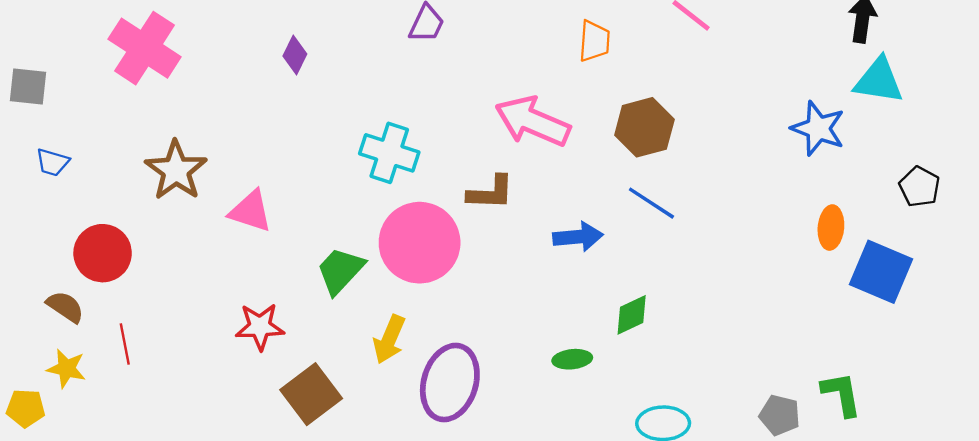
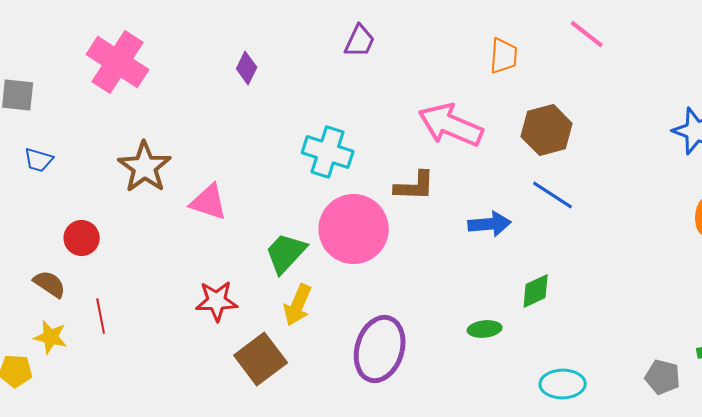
red circle: (103, 253) -> (82, 238), size x0.7
yellow arrow: (389, 339) -> (298, 305), moved

